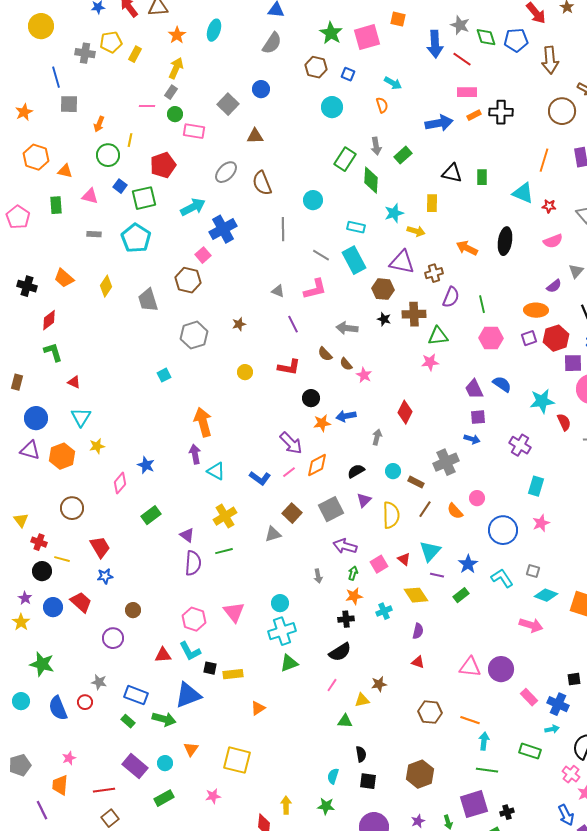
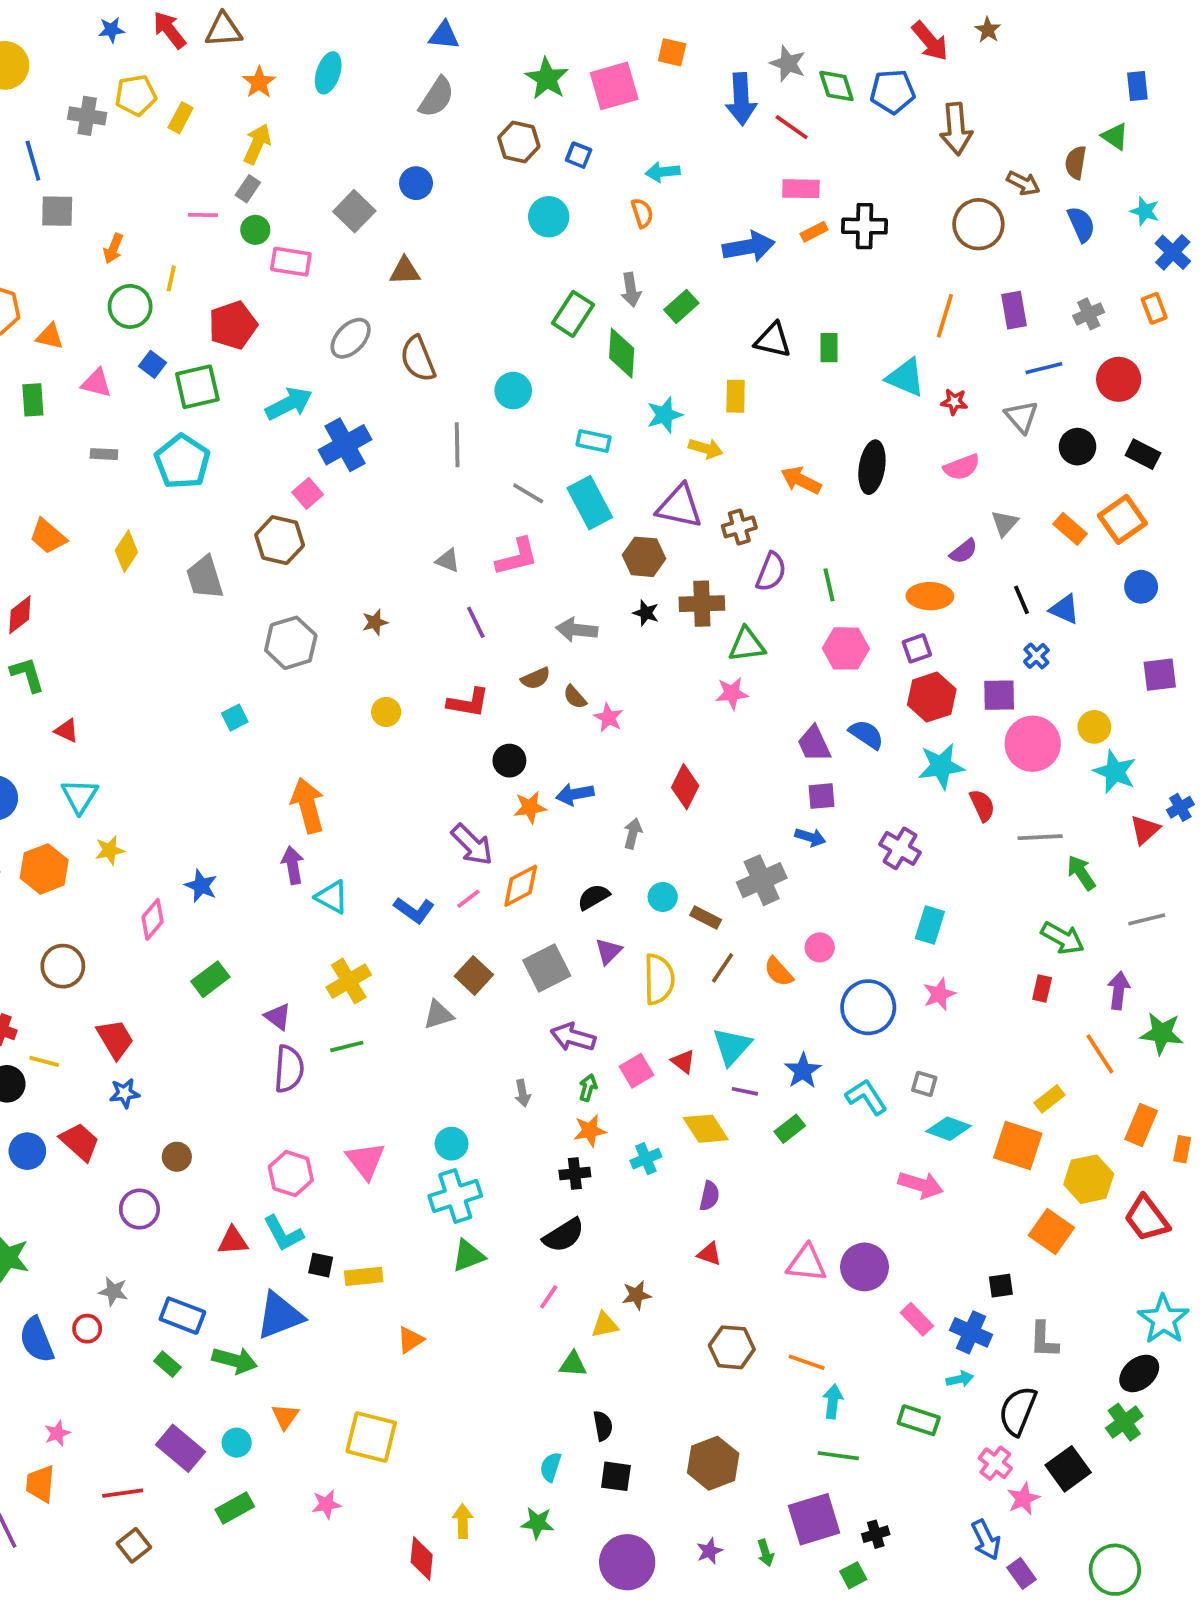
cyan arrow: (393, 83) -> (663, 172), turned 144
red hexagon: (556, 338) -> (932, 697), moved
brown semicircle: (325, 354) -> (536, 678), turned -70

